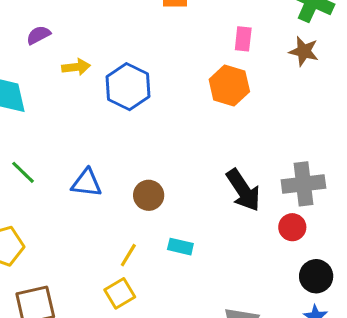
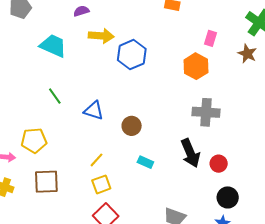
yellow arrow: (76, 67) -> (101, 36), size x1.4
gray cross: (303, 184) -> (206, 112), moved
black arrow: (243, 190) -> (190, 153), moved
yellow line: (128, 255) -> (96, 160), moved

